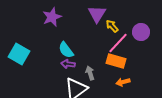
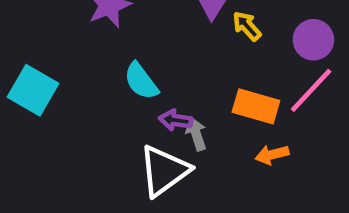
pink line: (118, 43) -> (311, 90), moved
purple arrow: (68, 64) -> (176, 120), moved

